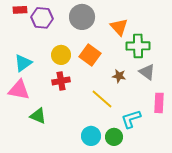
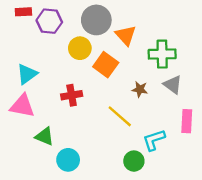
orange triangle: (119, 27) -> (126, 35), moved
yellow circle: (61, 55) -> (80, 48), moved
cyan circle: (91, 136) -> (68, 160), moved

